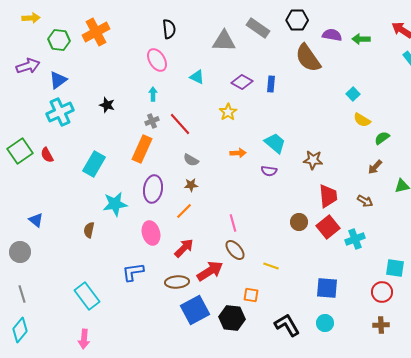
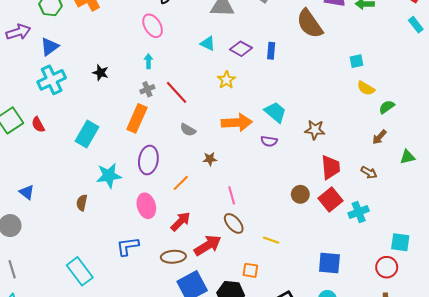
cyan triangle: (197, 77) -> (208, 43), moved
cyan square: (353, 94) -> (356, 61), turned 32
orange arrow: (238, 153) -> (237, 123), size x1.8
brown star: (191, 185) -> (210, 159), moved

